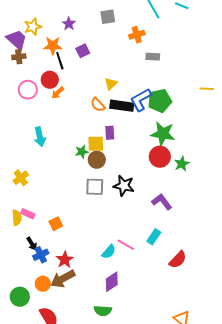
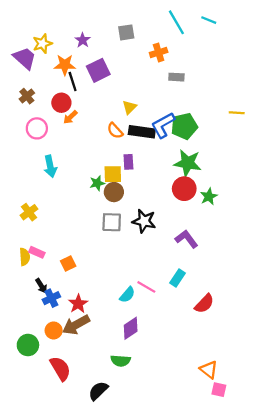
purple square: (83, 51) -> (98, 70), size x1.5
brown cross: (19, 57) -> (27, 96), moved, turned -32
pink circle: (28, 90) -> (37, 128), moved

